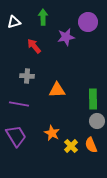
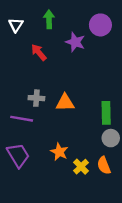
white triangle: (14, 22) -> (16, 25), turned -40
purple star: (66, 37) -> (75, 42), turned 30
gray cross: (27, 76) -> (36, 98), moved

